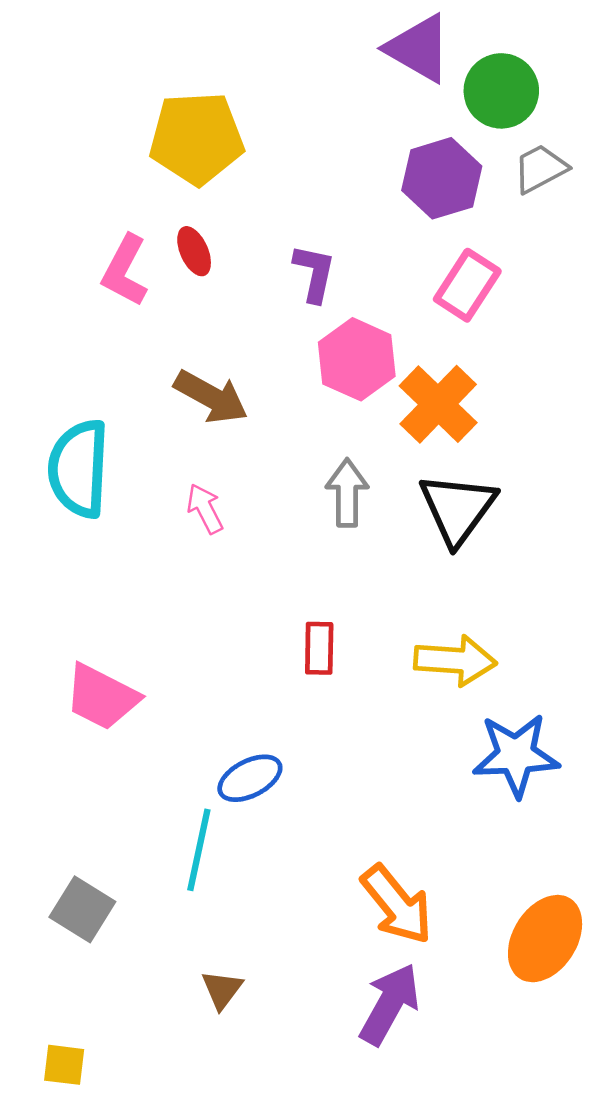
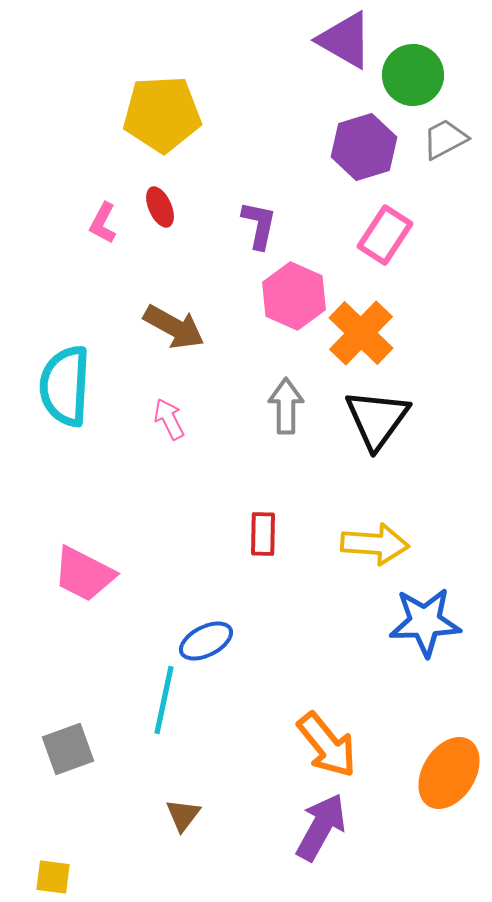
pink L-shape: (125, 271) -> (103, 223), size x0.7
gray square: (82, 909) -> (68, 749), turned 38

